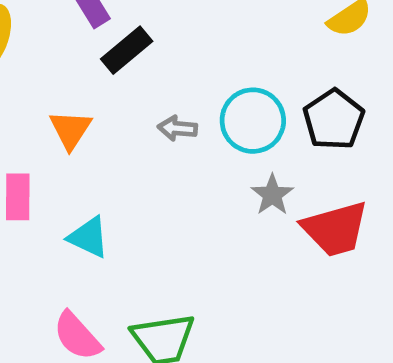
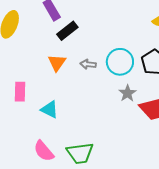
orange triangle: (70, 130) -> (57, 63), moved

